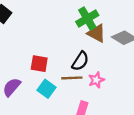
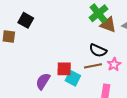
black semicircle: (80, 61) -> (98, 50), turned 90
red square: (39, 64) -> (64, 69), moved

